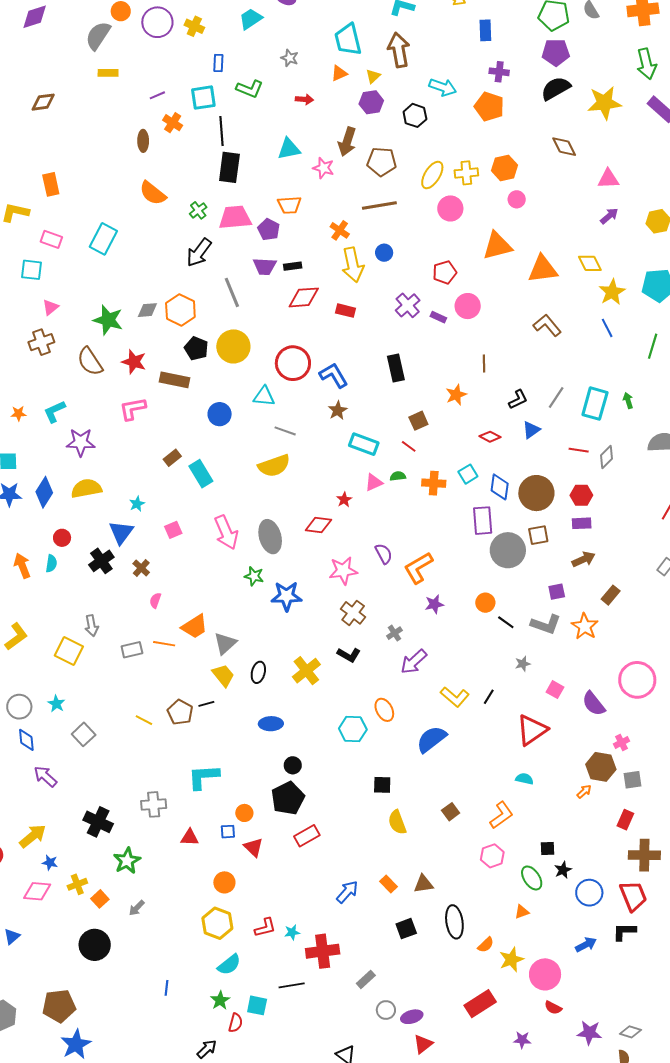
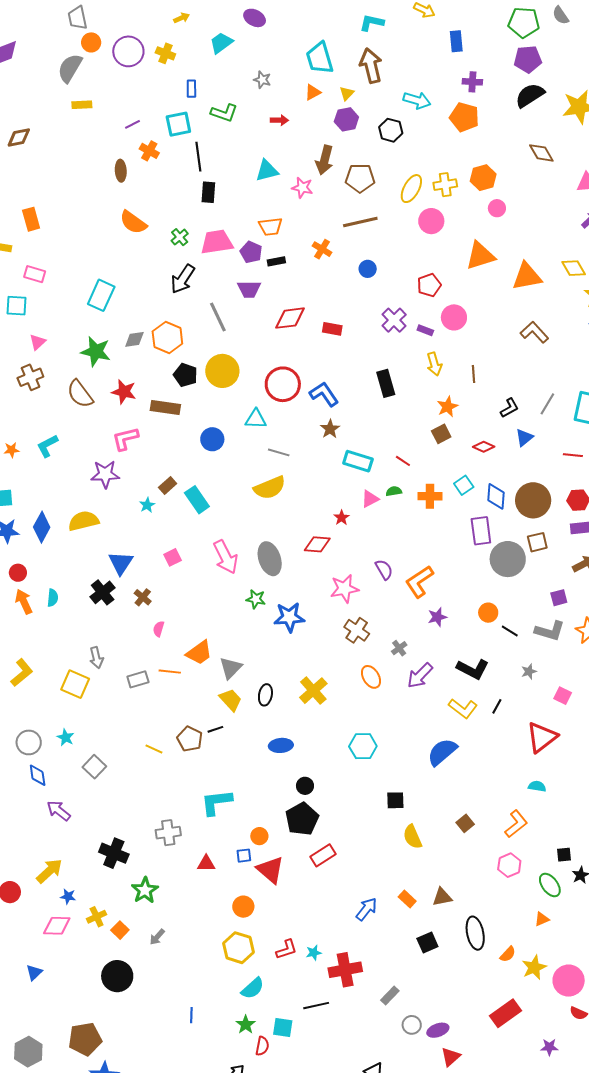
black rectangle: (229, 167) -> (208, 192), size x0.7
cyan rectangle: (103, 239) -> (101, 295), moved
yellow arrow: (353, 265) -> (434, 364), moved, size x0.7
black rectangle: (293, 266) -> (276, 261), moved
brown square: (418, 421) -> (441, 434), moved
purple star: (81, 442) -> (105, 474), moved
cyan star: (137, 504) -> (147, 505), moved
red circle: (62, 538) -> (18, 573), moved
black L-shape: (349, 655) -> (473, 669), moved, size x1.4
orange ellipse: (384, 710) -> (371, 677), moved
red triangle: (253, 847) -> (270, 870), size x1.4

